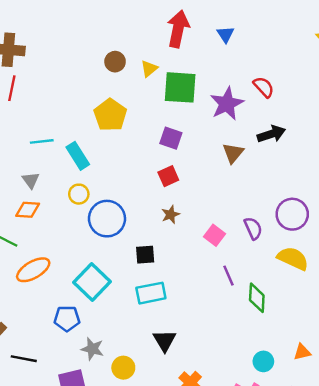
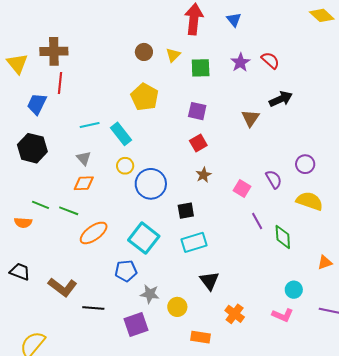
green square: (180, 87) -> (201, 68), size x0.7
purple star: (227, 104) -> (240, 62), moved, size x0.7
purple circle: (292, 214) -> (305, 164), size x0.7
orange triangle: (302, 352) -> (325, 262), moved

